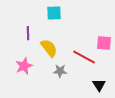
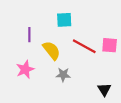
cyan square: (54, 13) -> (64, 20), moved
red line: (84, 57) -> (84, 46), moved

